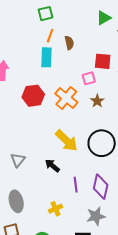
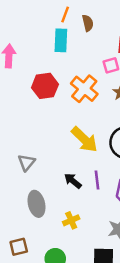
black arrow: (52, 166) -> (73, 181), moved
purple line: (76, 185) -> (97, 180), moved
gray ellipse: (16, 201) -> (37, 204), moved

